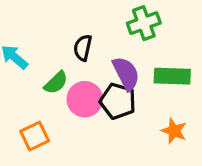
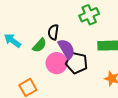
purple semicircle: (126, 73) -> (66, 49), moved
green semicircle: (56, 83) -> (39, 45), moved

